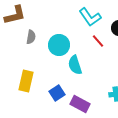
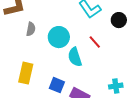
red line: (98, 41) -> (95, 42), moved
blue square: (57, 93) -> (57, 85), turned -35

